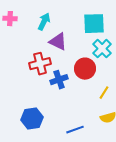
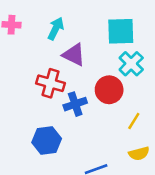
red cross: (40, 64) -> (51, 83), turned 30
blue hexagon: (32, 119) -> (47, 141), moved

